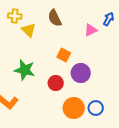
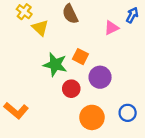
yellow cross: (15, 16) -> (24, 12), turned 32
green star: (25, 70) -> (55, 65), moved
blue circle: (96, 108) -> (128, 113), moved

